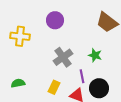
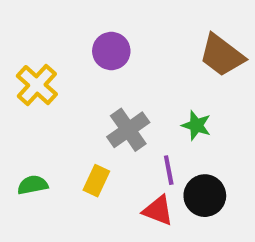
yellow cross: (20, 36) -> (37, 85), turned 36
yellow rectangle: (54, 87) -> (96, 181), moved

